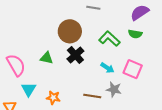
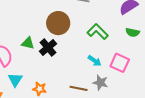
green semicircle: (135, 34) -> (133, 32), moved
black cross: (75, 55) -> (48, 47), moved
green triangle: (47, 58) -> (28, 43), moved

